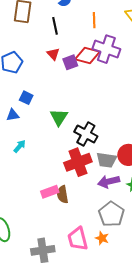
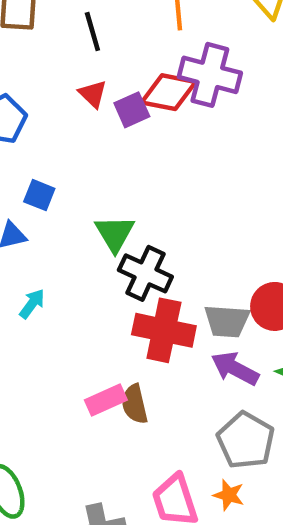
black cross: (86, 134) -> (145, 273), moved
red cross: (78, 162) -> (164, 330), turned 36
purple arrow: (109, 182) -> (235, 368), turned 45

